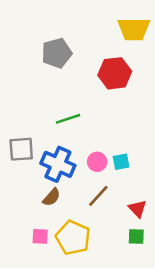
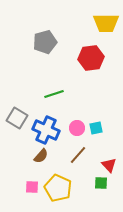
gray square: (21, 149) -> (17, 118), turned 35
green square: (136, 236) -> (101, 183), moved

